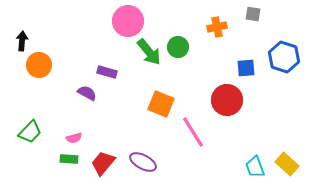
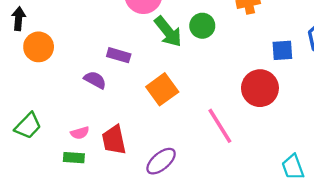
orange square: (161, 104) -> (162, 89), moved, turned 32
purple ellipse: (143, 162) -> (161, 161), turned -68
red trapezoid: (103, 163) -> (114, 140), moved, turned -52

